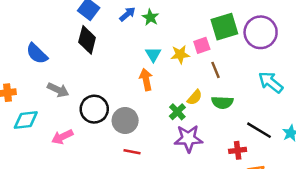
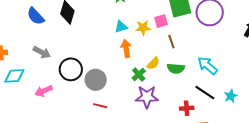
blue semicircle: (37, 54) -> (36, 16), moved
cyan triangle: (153, 54) -> (121, 27), turned 40
orange arrow: (146, 79) -> (126, 49), moved
cyan arrow: (271, 82) -> (208, 66), moved

